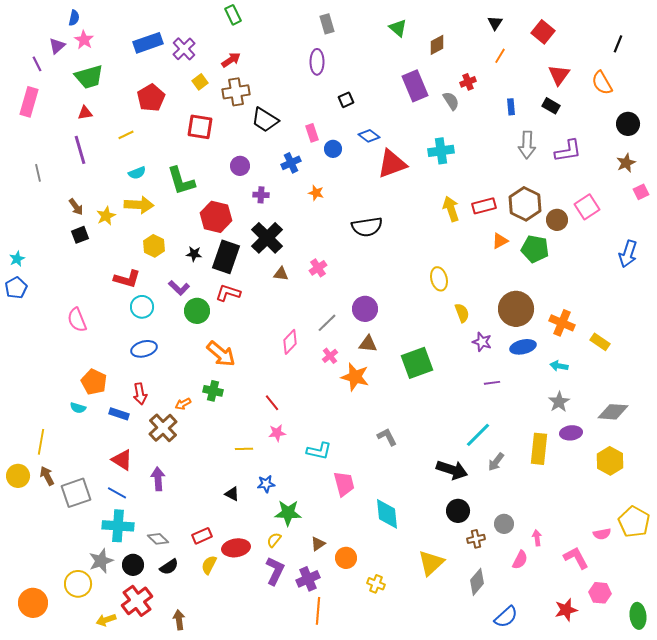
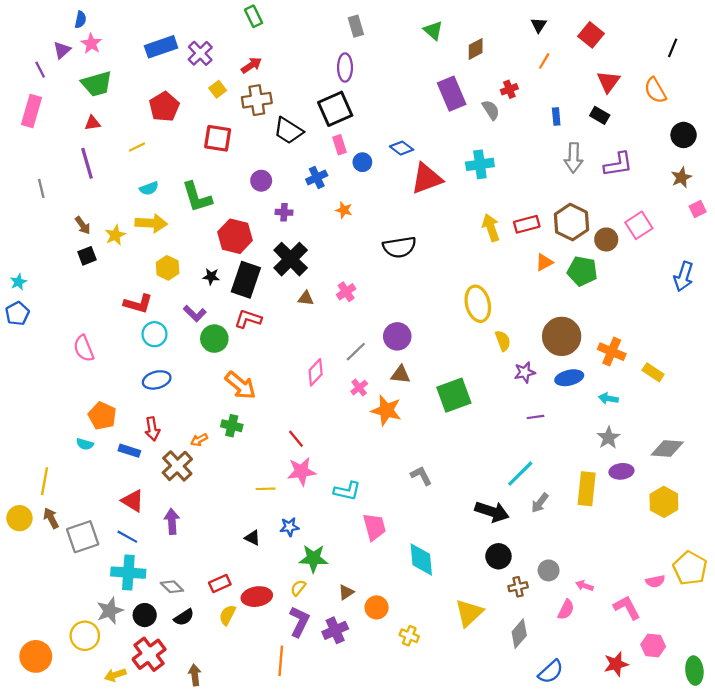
black square: (346, 100) -> (335, 109), moved, size x2.0
yellow ellipse: (439, 279) -> (478, 304), size x1.4
purple star: (482, 342) -> (525, 372), turned -30
pink star: (277, 433) -> (301, 471), size x1.5
pink arrow: (537, 538) -> (584, 586), turned -63
orange line: (318, 611) -> (281, 661), moved

